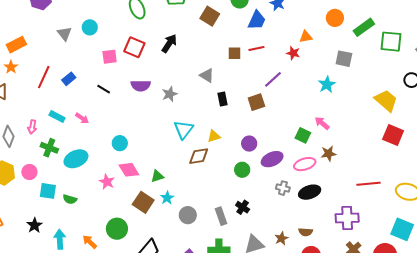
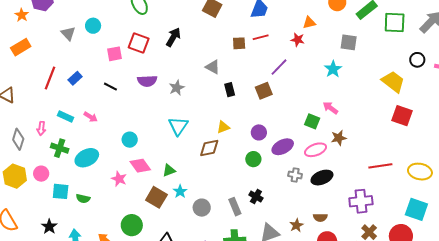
orange star: (11, 67) -> (22, 15), moved
cyan triangle: (184, 130) -> (178, 126), moved

